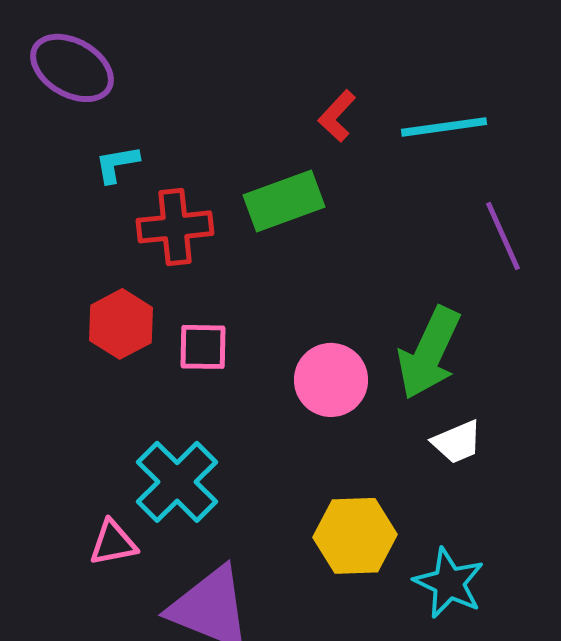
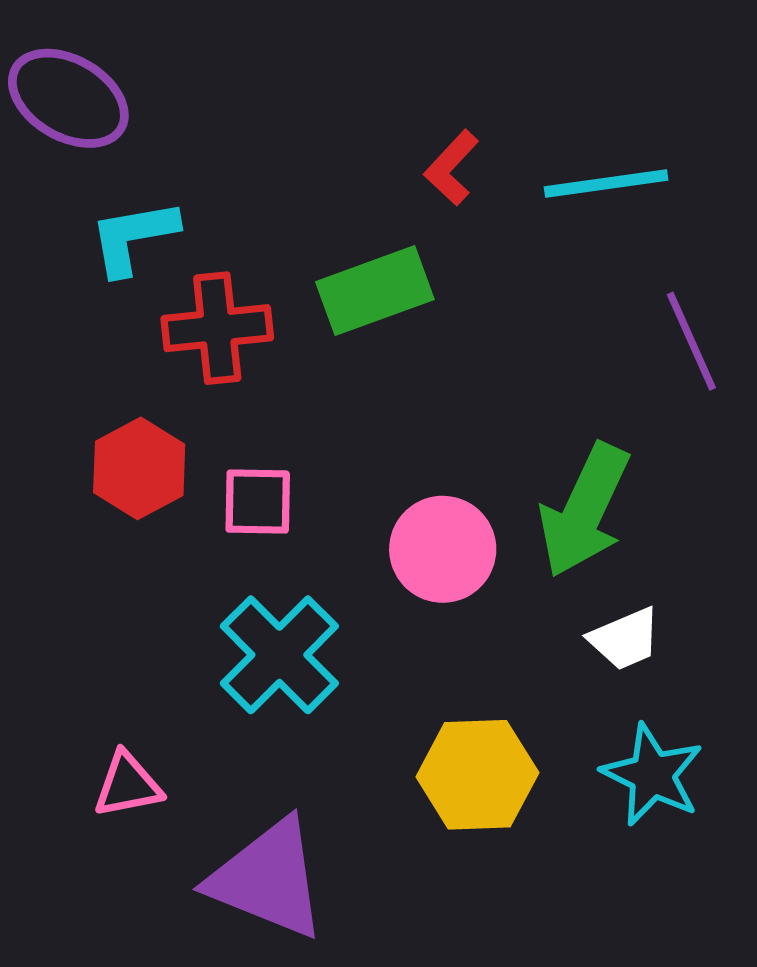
cyan L-shape: (117, 164) -> (133, 237), size x1.4
cyan cross: (177, 482) -> (279, 655), moved
cyan star: (449, 583) -> (652, 775), moved

